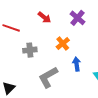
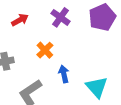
red arrow: (44, 17) -> (20, 20), turned -64

